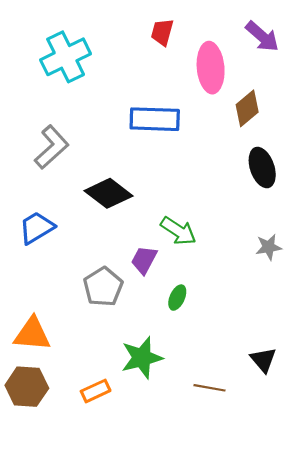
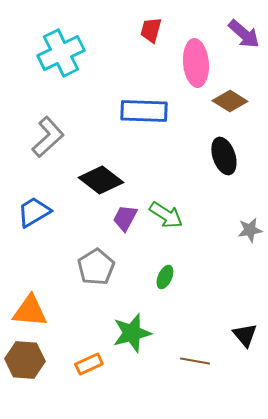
brown diamond: (247, 108) -> (230, 101), turned 72
black ellipse: (262, 168) -> (224, 156), moved
purple trapezoid: (144, 260) -> (125, 218), moved

